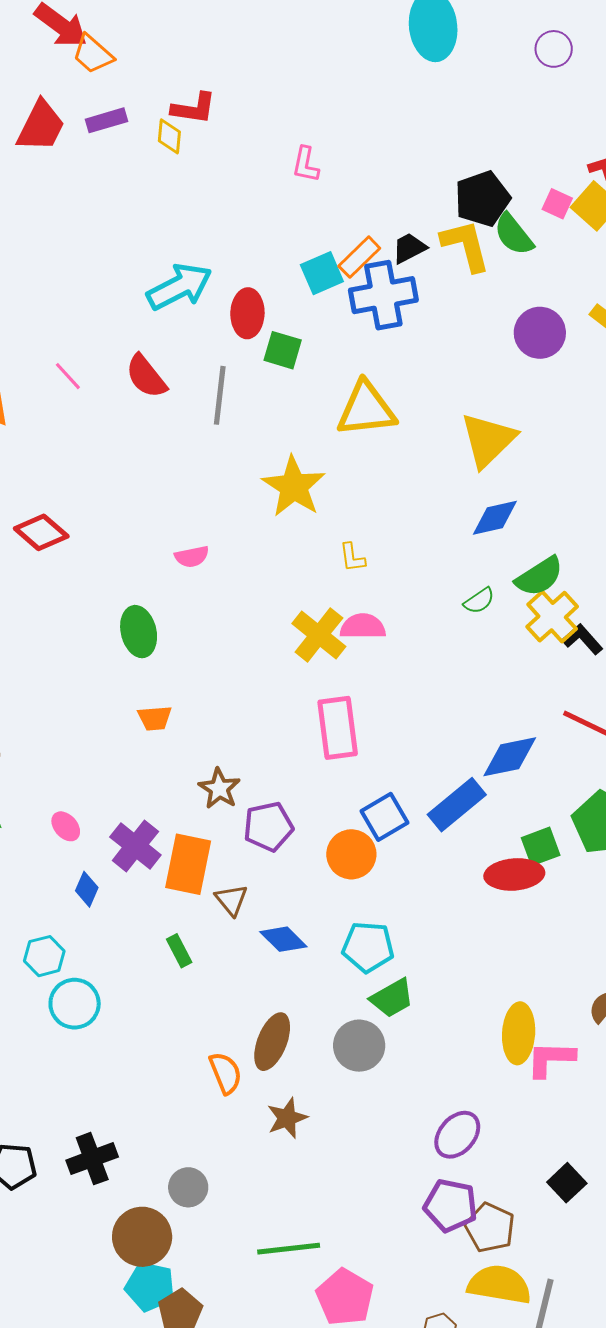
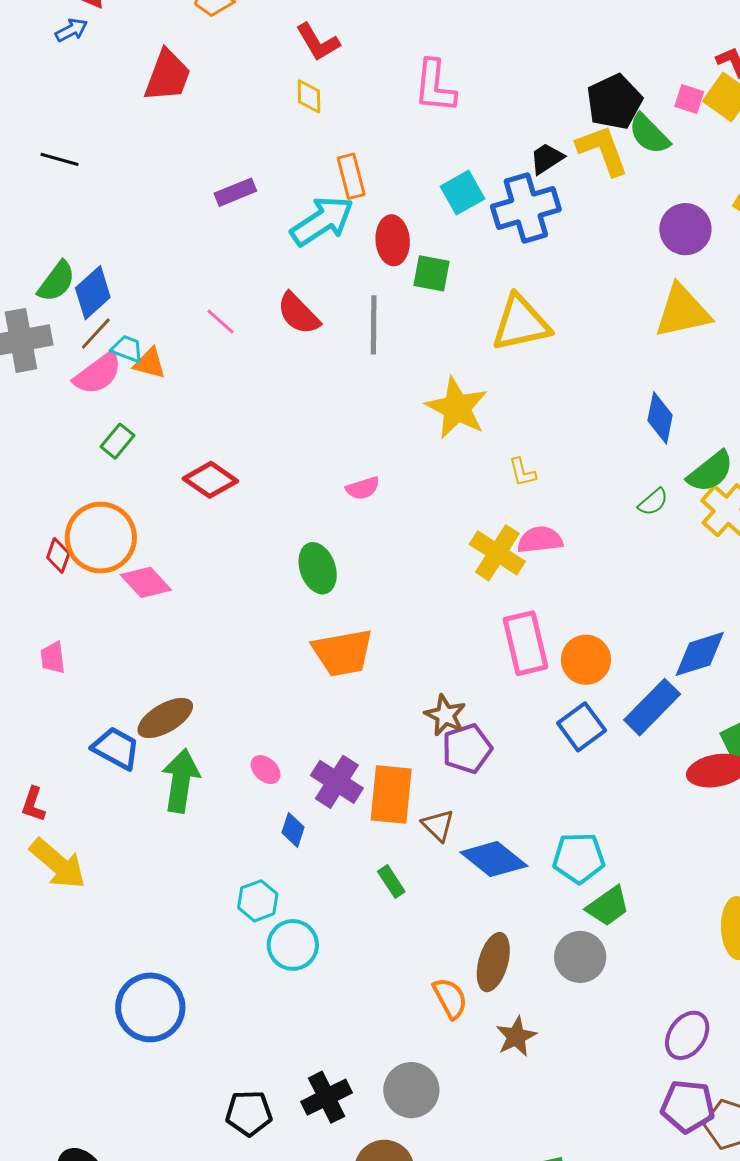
red L-shape: (194, 108) -> (318, 42), turned 57
purple rectangle: (106, 120) -> (235, 192), moved
yellow diamond: (169, 136) -> (309, 96), moved
pink L-shape: (306, 164) -> (435, 86), size x1.5
orange rectangle: (359, 257) -> (351, 176), moved, turned -54
yellow triangle: (488, 440) -> (682, 311), moved, turned 38
blue diamond: (495, 518) -> (660, 418), turned -60
orange trapezoid: (155, 718) -> (343, 653), size x1.8
brown star: (219, 789) -> (445, 715), moved
orange circle: (351, 854) -> (586, 660), moved
blue diamond: (283, 939) -> (494, 859), size x1.4
gray circle: (188, 1187) -> (411, 1090), moved, size x1.4

